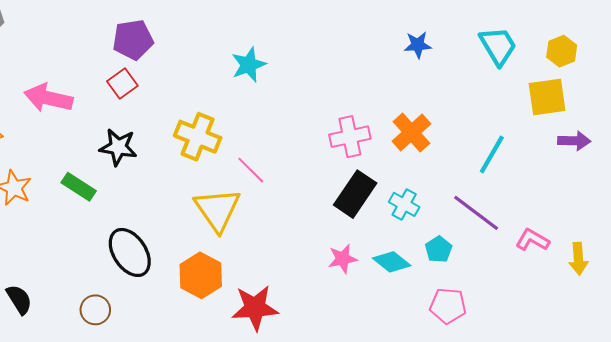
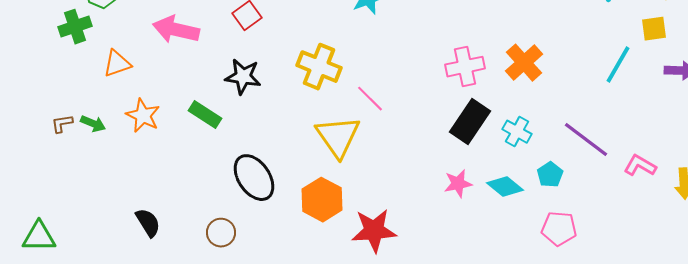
yellow square: (547, 97) -> (654, 29), size x0.7
cyan line: (492, 154) -> (618, 65), moved

